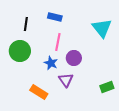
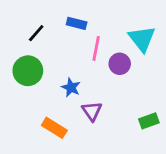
black line: (26, 24) -> (36, 33), turned 32
pink line: (58, 42) -> (96, 48), moved
purple circle: (74, 58) -> (120, 64), moved

